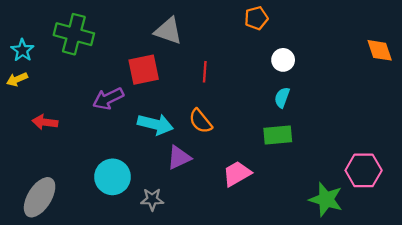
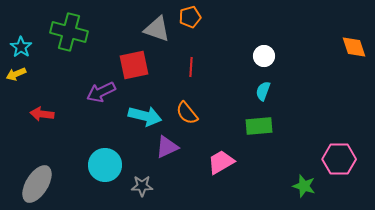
orange pentagon: (256, 18) -> (190, 17), moved
green star: (326, 199) -> (304, 186), size x0.7

